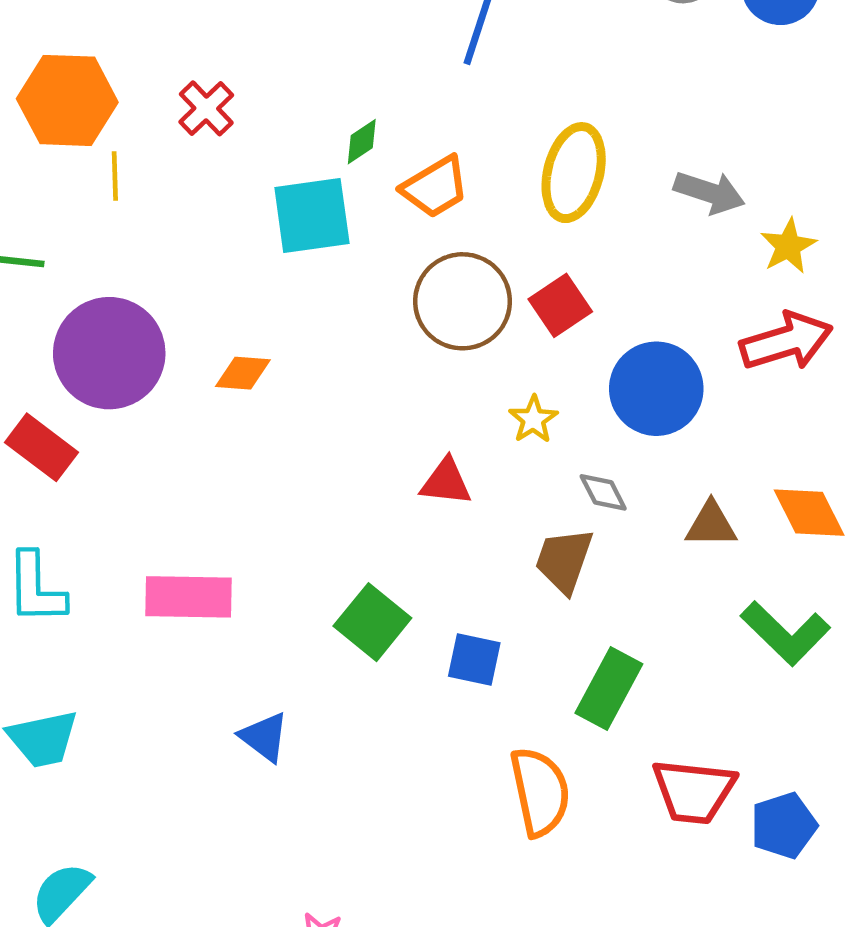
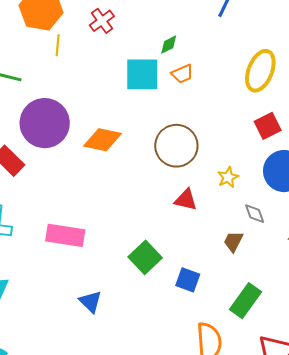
orange trapezoid: (435, 187) -> (182, 74), moved, size x0.7
brown circle: (463, 301) -> (176, 146), moved
red square: (560, 305) -> (268, 126), moved
orange diamond: (243, 373) -> (102, 140), size x1.5
brown trapezoid: (564, 560) -> (233, 241), size x0.7

